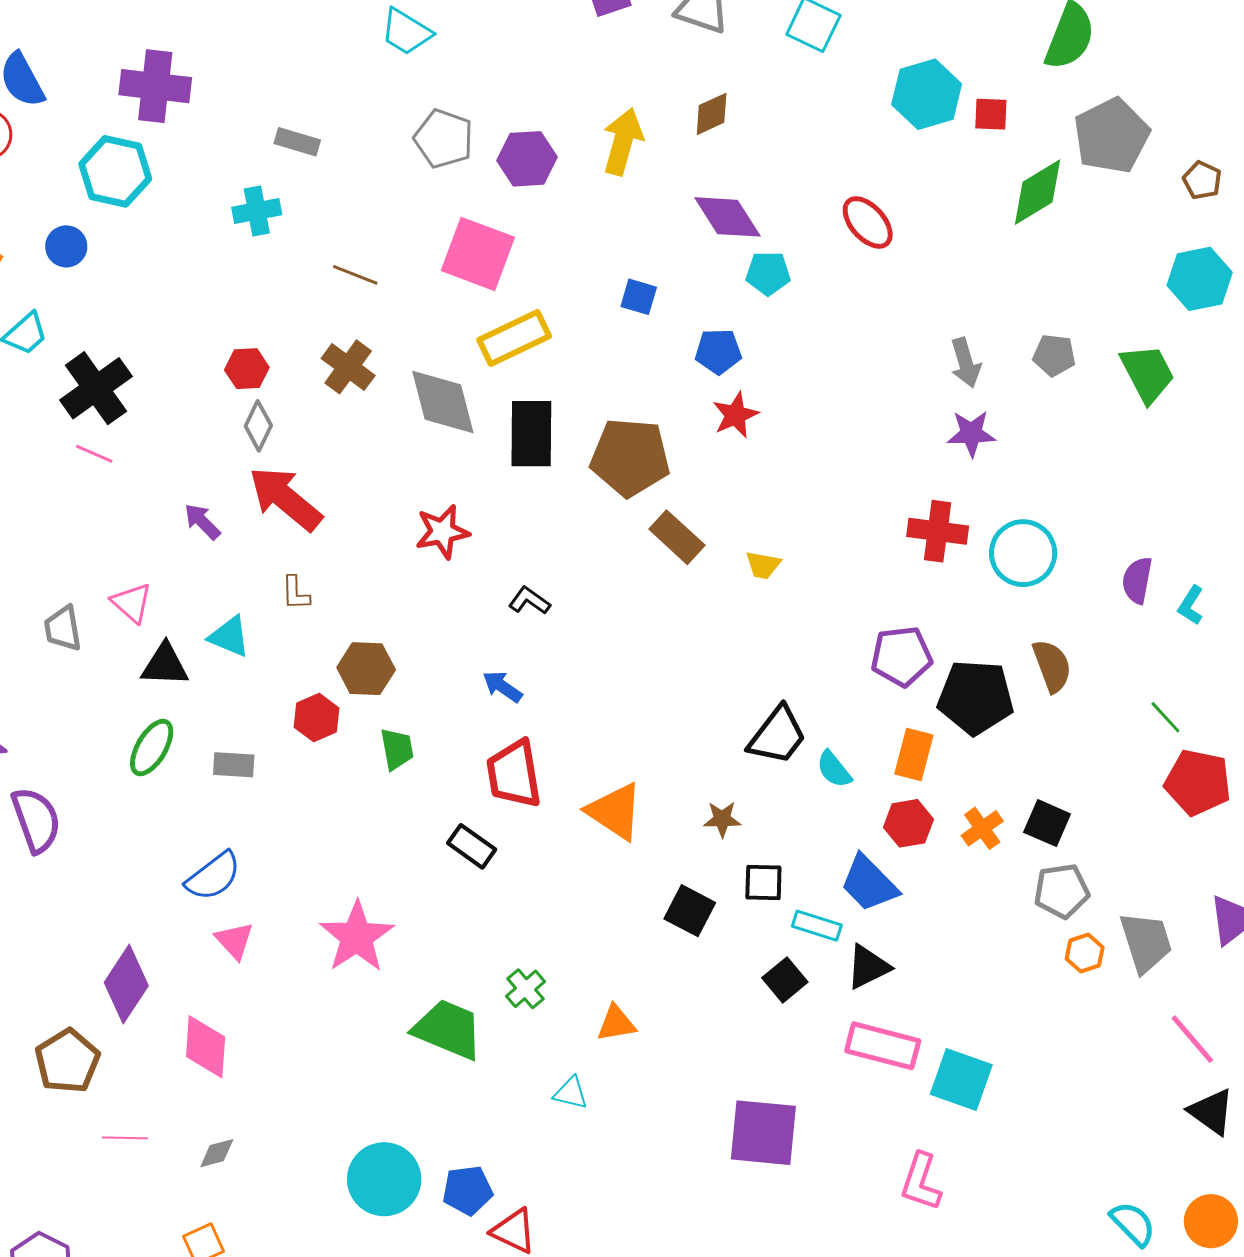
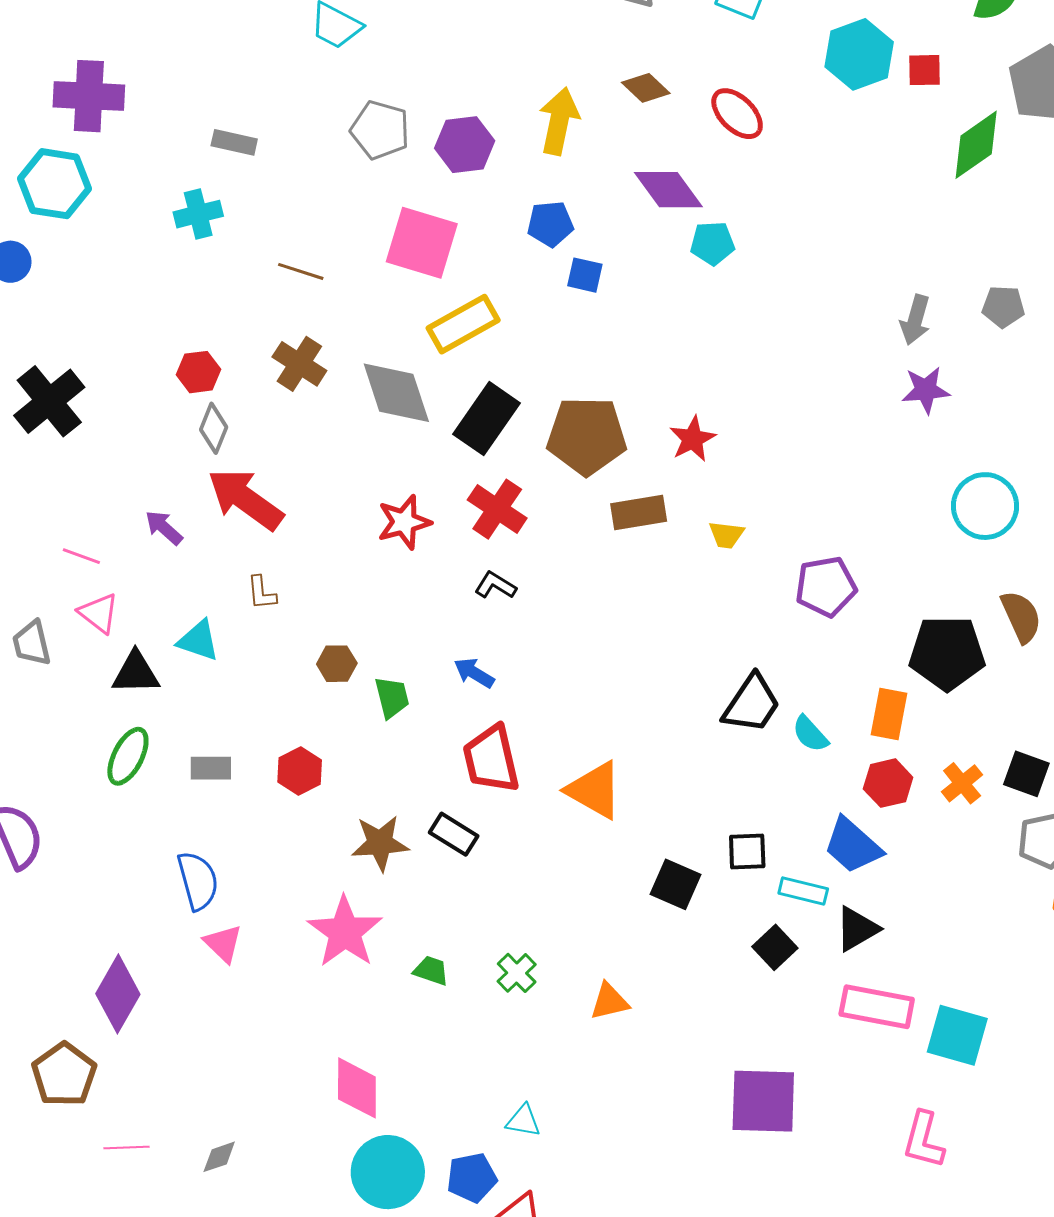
brown diamond: (712, 114) -> (646, 88), turned 72
red ellipse: (868, 222) -> (737, 114), moved
blue pentagon: (718, 351) -> (550, 224), moved
gray arrow: (966, 363) -> (915, 320), turned 36
red star: (735, 415) -> (693, 439), moved
black rectangle: (531, 434) -> (487, 419), turned 38
pink line: (94, 454) -> (81, 556), moved
red cross: (938, 531) -> (497, 509), moved, turned 30
brown rectangle: (677, 537) -> (639, 512), turned -48
purple pentagon: (901, 656) -> (826, 587), moved
brown hexagon: (366, 669) -> (337, 664), size x0.7
red hexagon: (317, 718) -> (300, 771), moved
green trapezoid: (397, 749) -> (392, 697), moved
brown star: (722, 819) -> (380, 843), moved, size x1.5
blue semicircle: (213, 876) -> (198, 881), turned -64
green trapezoid: (448, 1029) -> (431, 971), moved, size x0.5
pink diamond: (206, 1047) -> (357, 1088), moved
cyan triangle: (571, 1093) -> (523, 1121), moved

